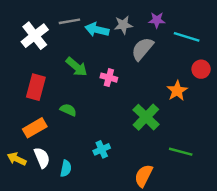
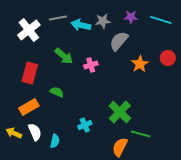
cyan line: (187, 37) -> (161, 20), moved
pink cross: (109, 78) -> (91, 65), turned -32
orange star: (177, 91) -> (140, 64), moved
green cross: (146, 117) -> (120, 112), moved
green line: (181, 152) -> (141, 134), moved

